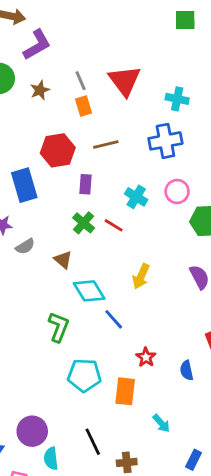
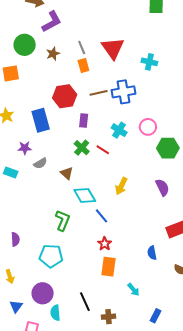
blue cross: (165, 141) -> (124, 92), moved
red star: (146, 357) -> (105, 244), moved
cyan pentagon: (84, 375) -> (51, 256), moved

